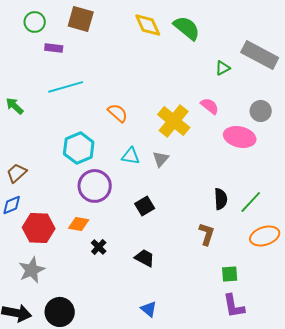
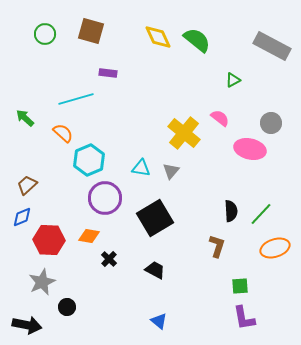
purple rectangle: (54, 48) -> (108, 73), moved
gray rectangle: (260, 55) -> (272, 46), moved
orange semicircle: (118, 113) -> (63, 133), moved
black square: (145, 206) -> (155, 218), size x1.8
black circle: (60, 312) -> (67, 307), moved, size x0.6

